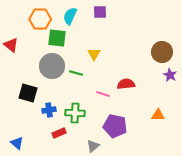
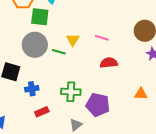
yellow triangle: (94, 54) -> (73, 40), moved
pink line: (103, 94) -> (102, 38), moved
green cross: (75, 113) -> (71, 92), moved

